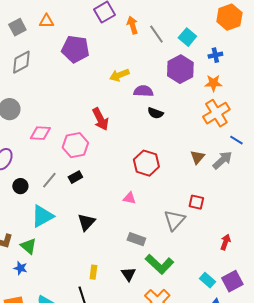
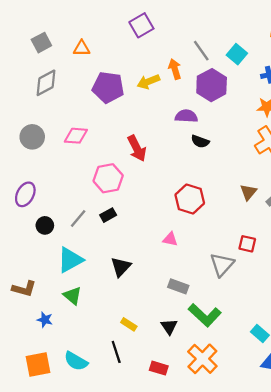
orange triangle: (46, 21) -> (82, 48), moved
orange arrow: (132, 25) -> (175, 69), moved
purple pentagon: (75, 49) -> (108, 87), moved
purple hexagon: (180, 69) -> (212, 85), moved
yellow arrow: (119, 75) -> (148, 82), moved
pink diamond: (40, 133) -> (76, 136), moved
green triangle: (28, 246) -> (72, 296), moved
yellow rectangle: (93, 272) -> (129, 324), turned -64

